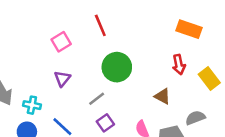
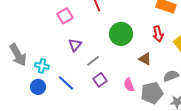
green circle: (117, 67) -> (121, 34), moved
purple triangle: (62, 79) -> (75, 45), moved

